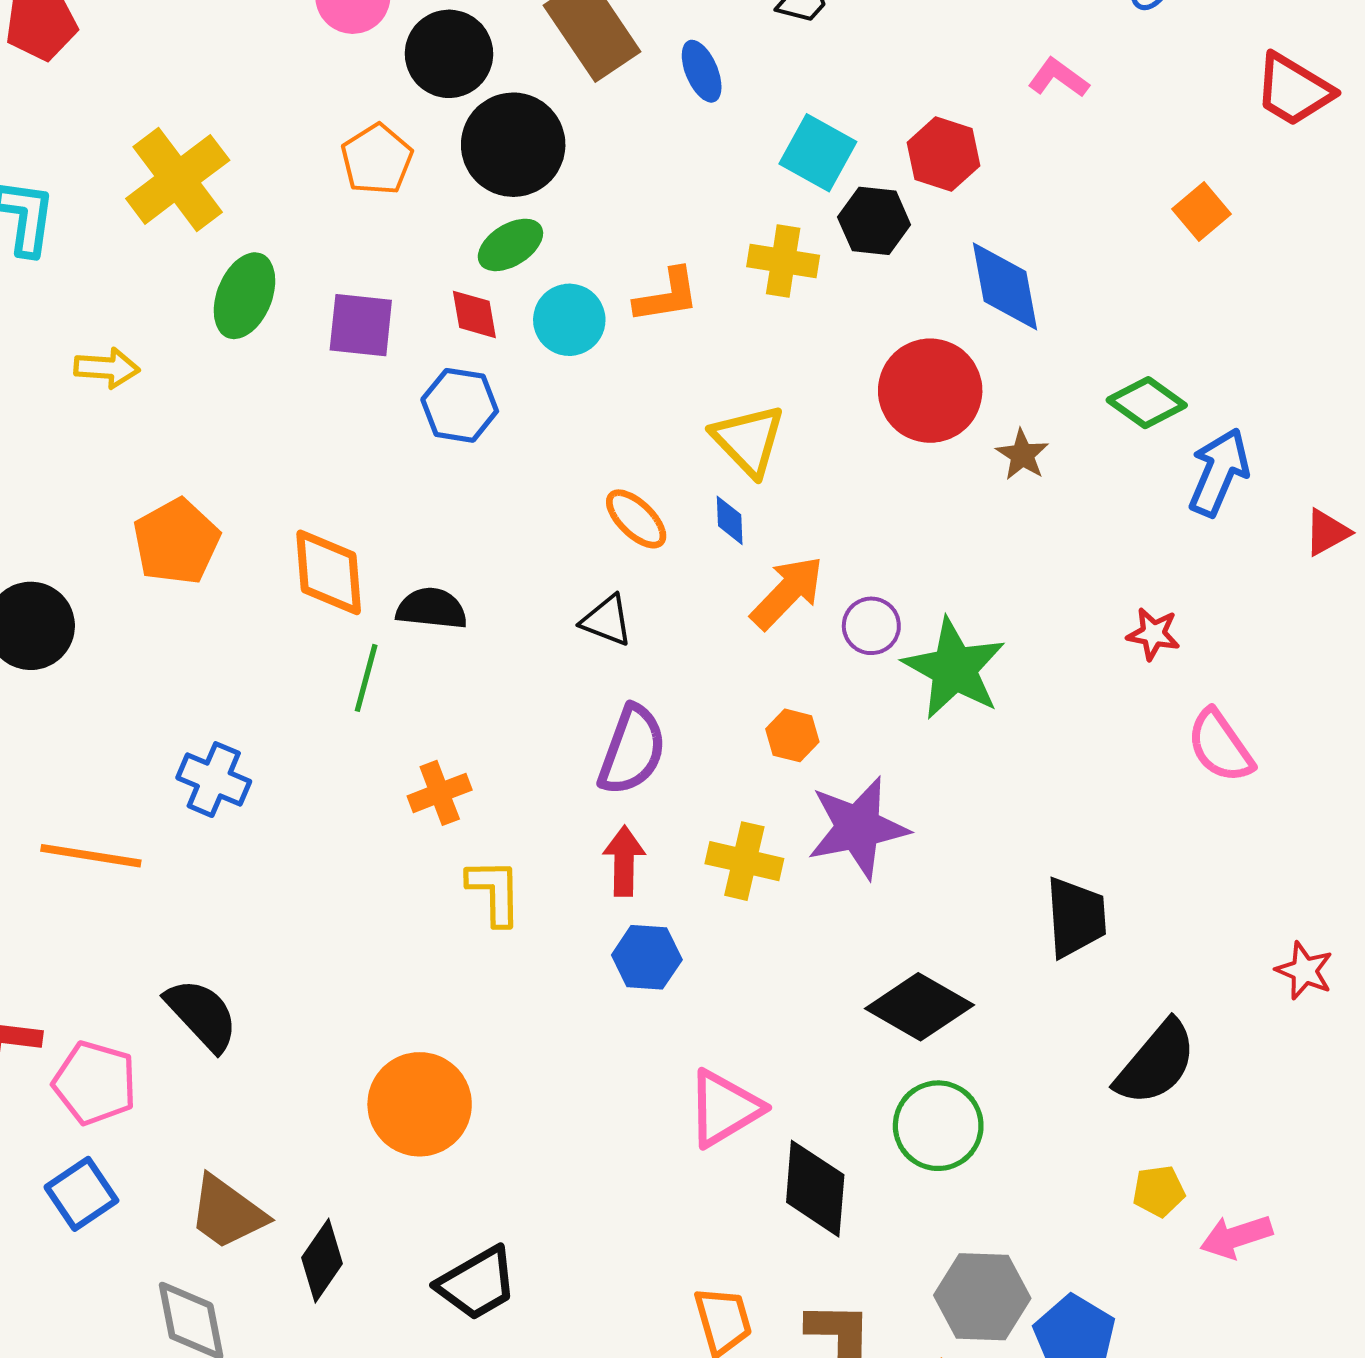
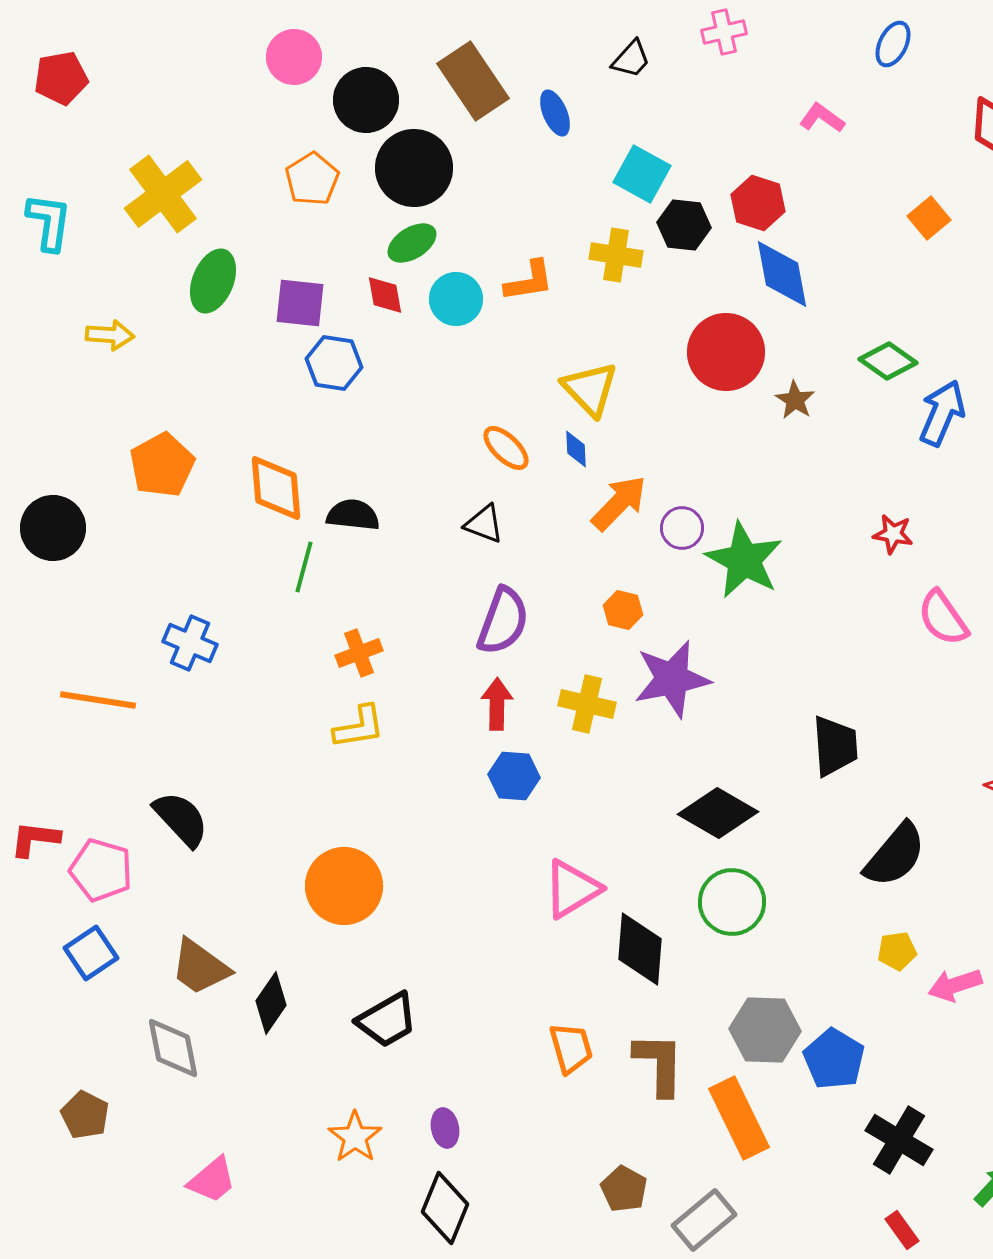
red hexagon: (944, 154) -> (758, 203), moved
blue hexagon: (460, 405) -> (334, 363), moved
yellow L-shape: (494, 892) -> (359, 727), moved, turned 82

